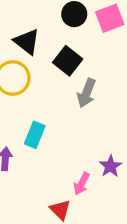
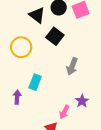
black triangle: (27, 42) -> (37, 15), moved
gray arrow: (86, 93) -> (72, 66), moved

